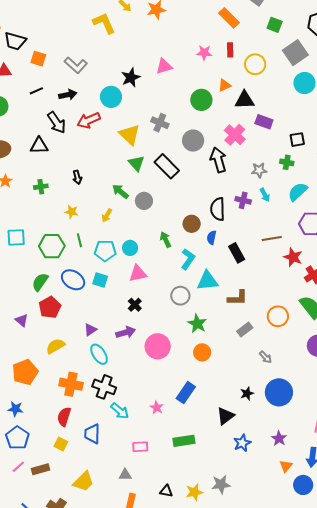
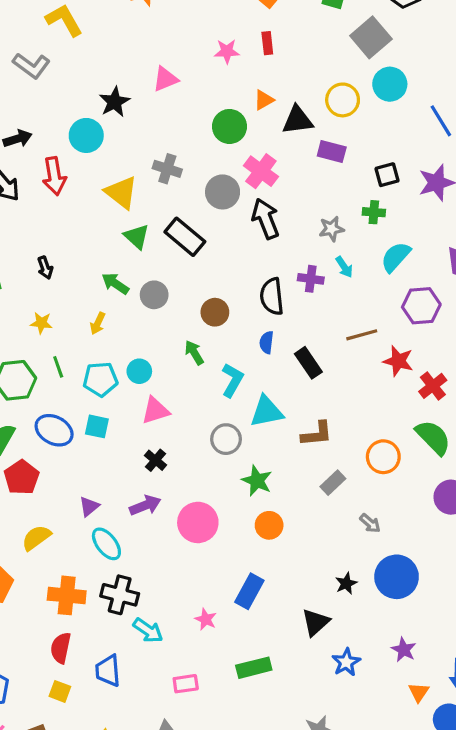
yellow circle: (255, 64) -> (343, 100), moved
gray L-shape: (76, 65) -> (31, 66), moved
red arrow: (89, 120) -> (54, 176), turned -70
pink cross: (235, 135) -> (261, 171), moved
brown circle: (192, 224) -> (215, 312), moved

